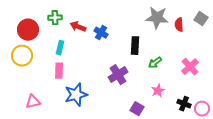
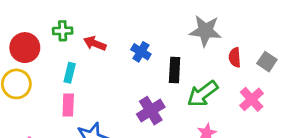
gray square: (201, 19) -> (267, 62), moved
red semicircle: (179, 25) -> (235, 57), moved
blue cross: (101, 33) -> (141, 52), moved
green arrow: (155, 63) -> (203, 94), size x1.6

